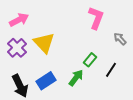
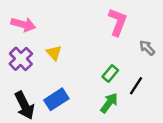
pink arrow: (19, 20) -> (23, 25), turned 42
yellow triangle: (44, 43) -> (54, 53), size x0.6
green arrow: (76, 78) -> (109, 103), moved

